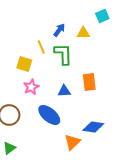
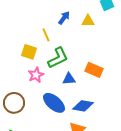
green L-shape: (63, 54) -> (58, 58), moved, turned 65
orange rectangle: (89, 82) -> (94, 70), turned -60
blue diamond: (93, 127) -> (83, 106), moved

